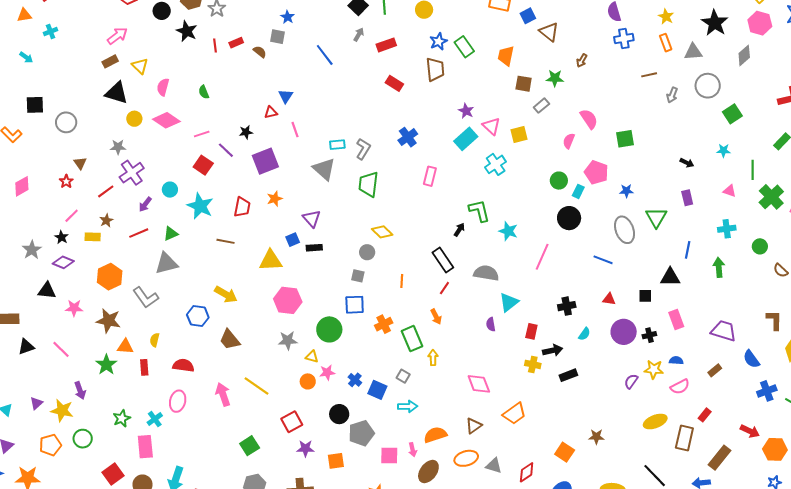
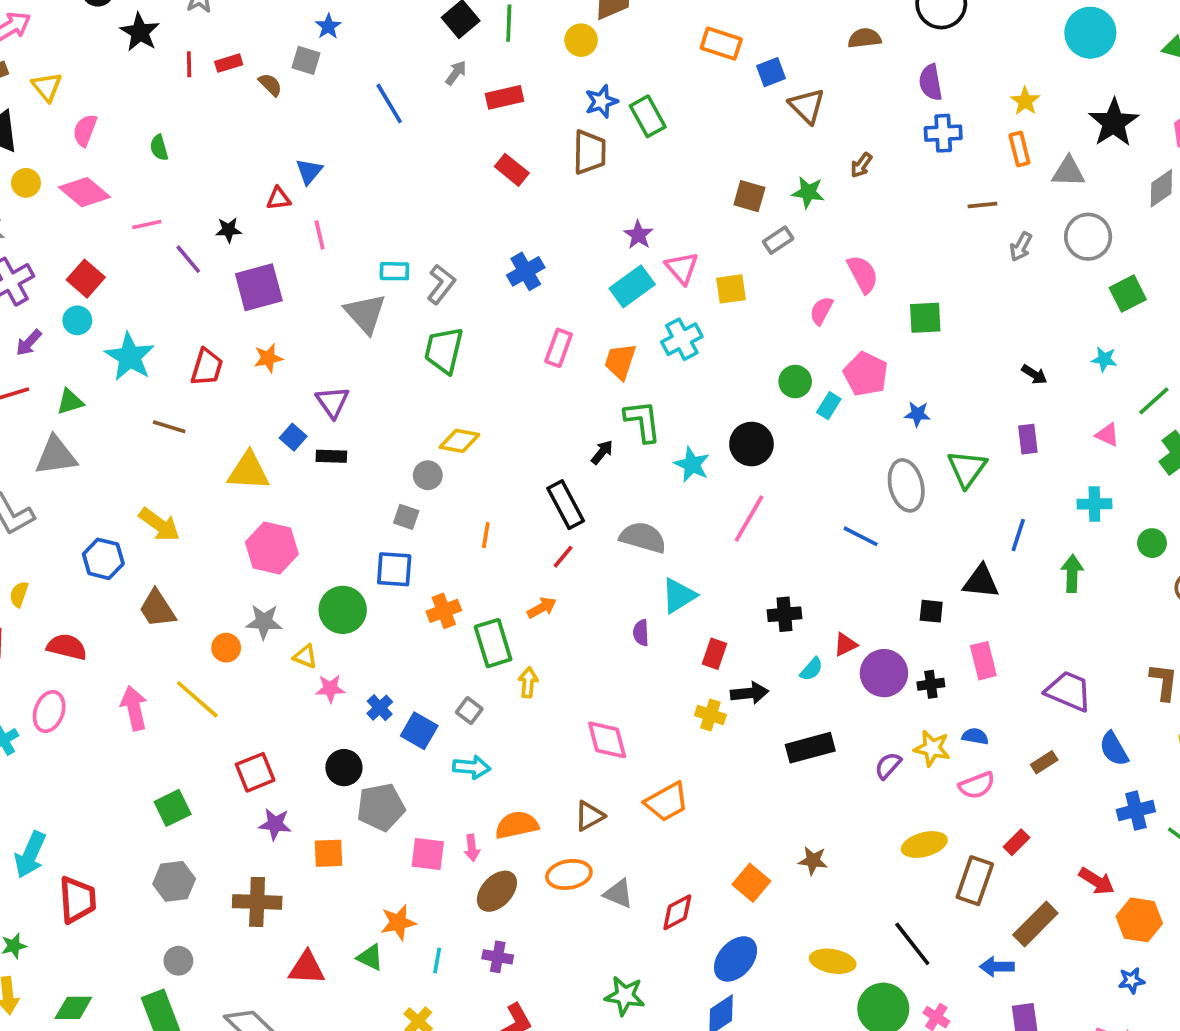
orange trapezoid: (506, 56) -> (620, 361), moved
red square: (203, 165) -> (86, 279), moved
green line: (753, 170) -> (1154, 401), turned 42
black circle: (569, 218) -> (751, 444), moved
yellow diamond: (382, 232) -> (459, 441), turned -40
blue square: (293, 240) -> (293, 437), turned -32
red triangle: (609, 299) -> (845, 644), moved, turned -40
orange arrow: (436, 317) -> (542, 608), turned -98
black rectangle: (568, 375) -> (810, 748), moved, size x1.4
orange circle: (308, 381) -> (226, 648), moved

